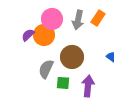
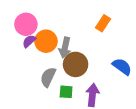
pink circle: (52, 19) -> (26, 24), moved
gray arrow: (78, 20) -> (65, 48), moved

